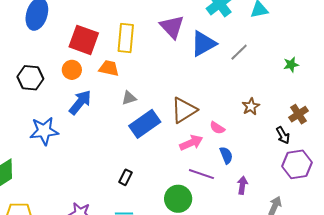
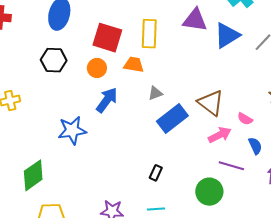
purple triangle: (172, 27) -> (195, 20), turned -36
black hexagon: (30, 78) -> (54, 60), moved
brown triangle: (184, 110) -> (211, 103), turned -48

